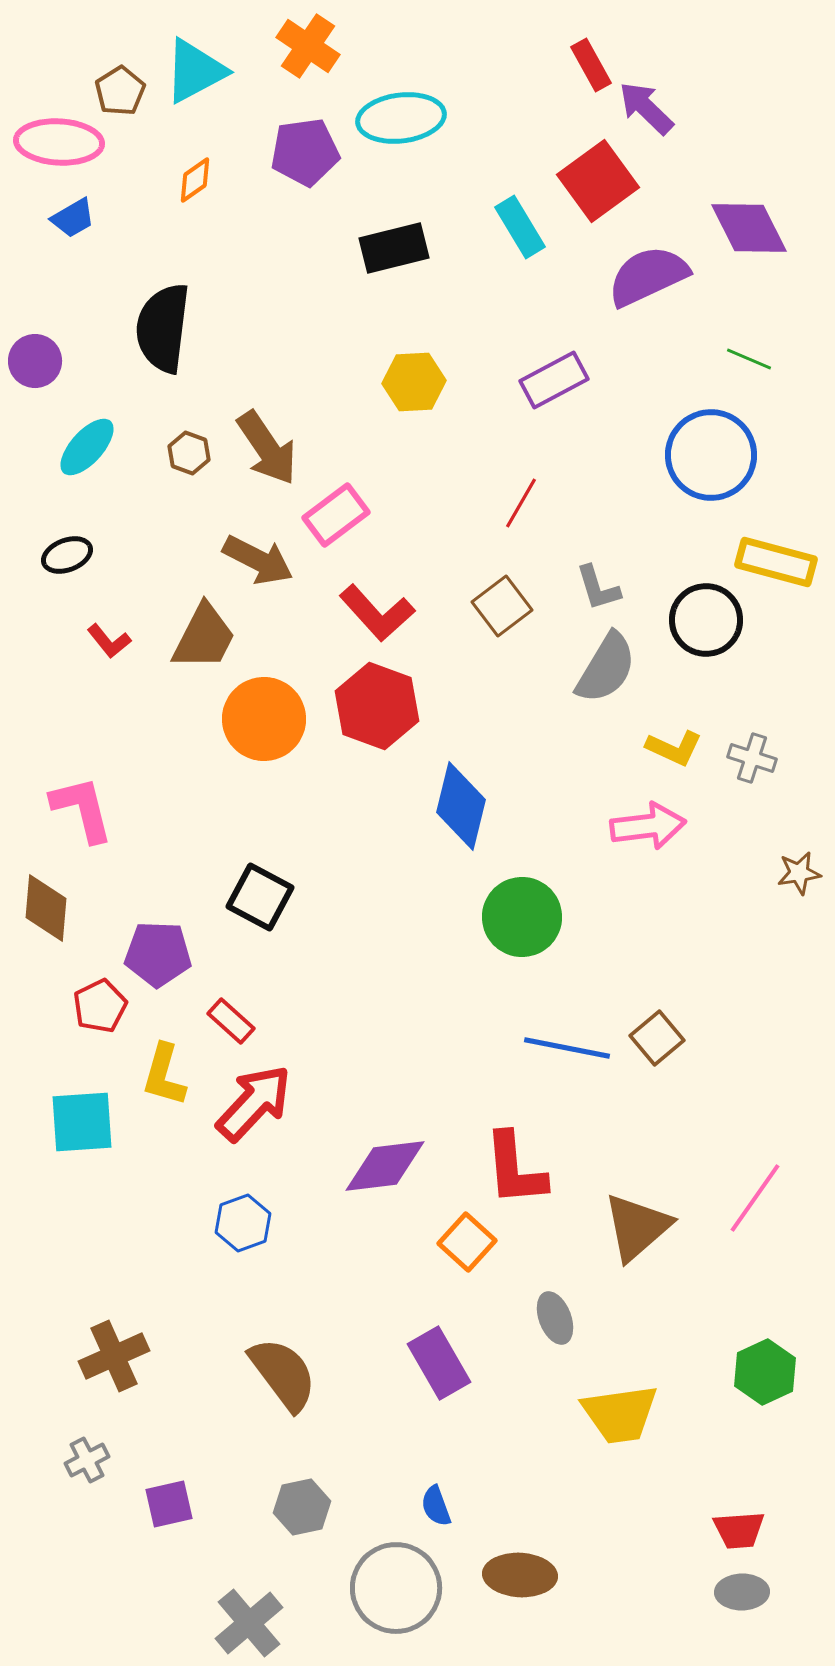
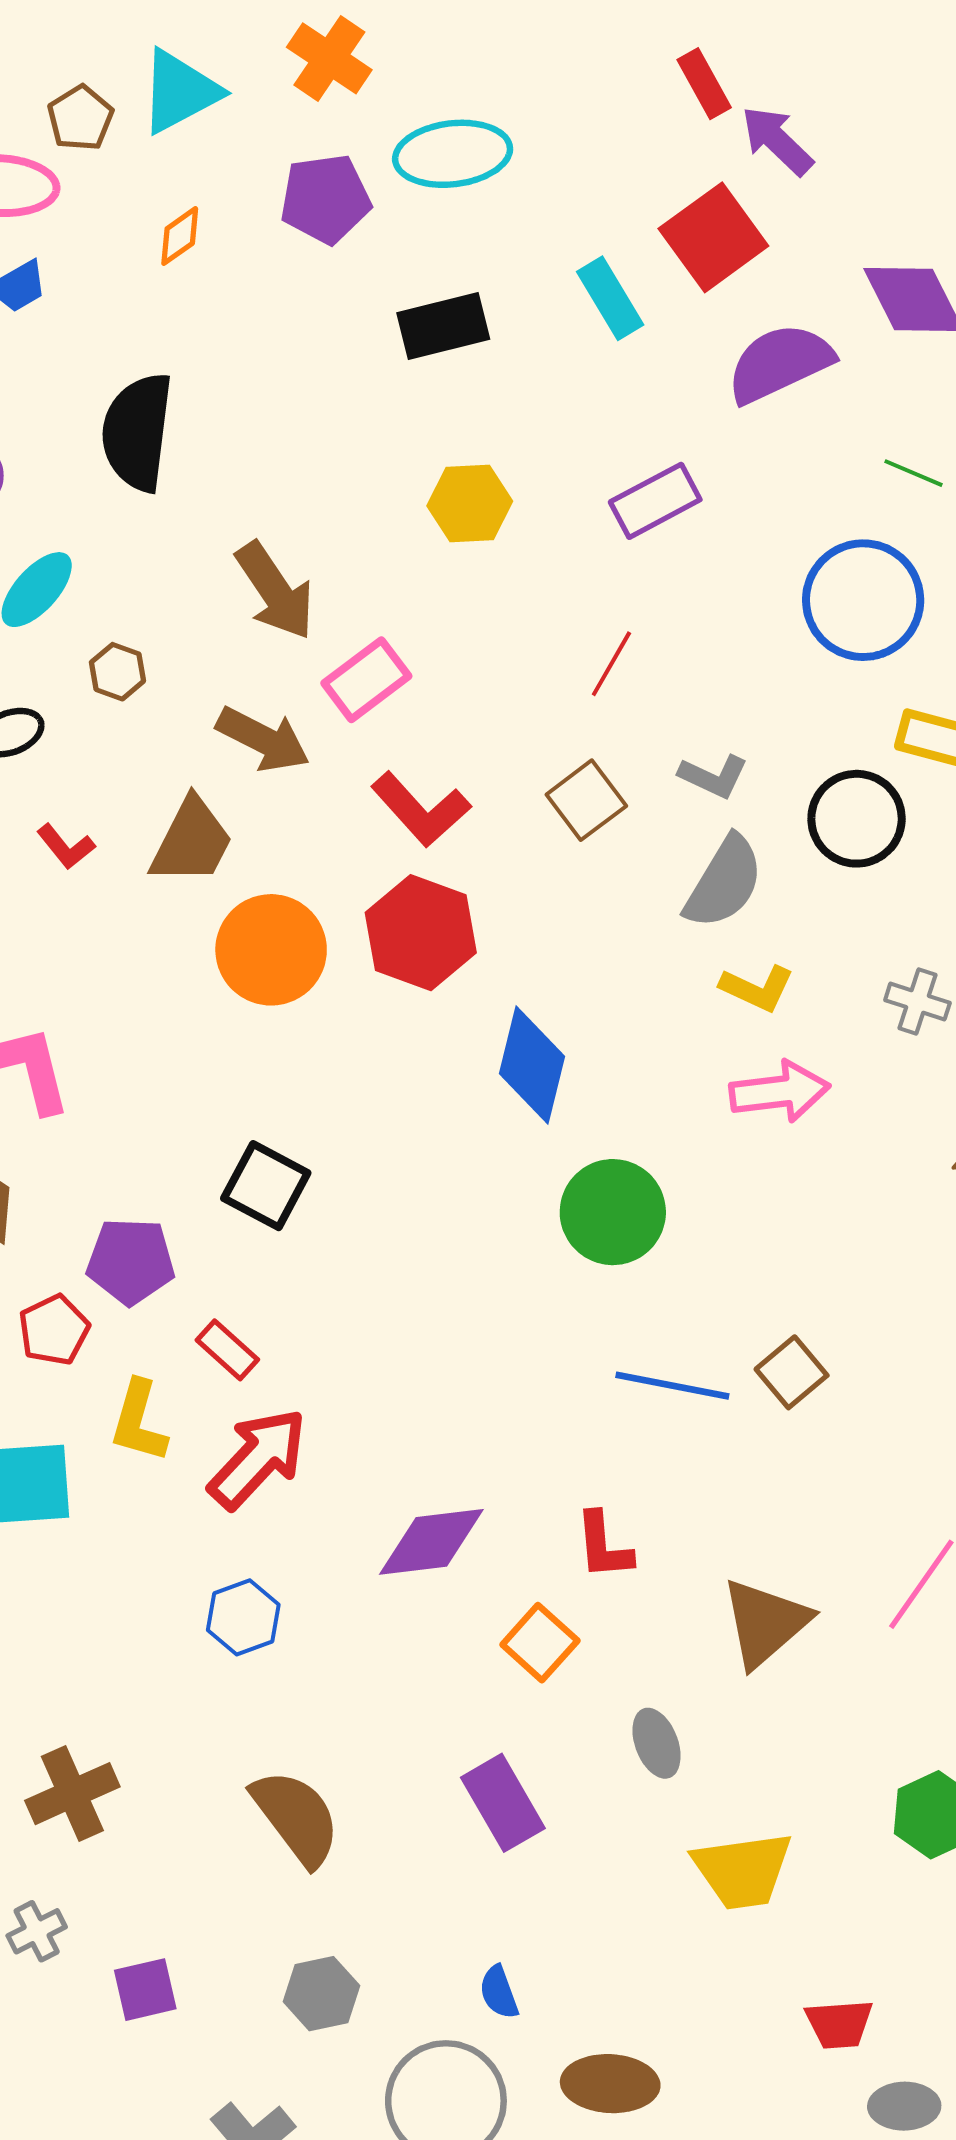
brown hexagon: (189, 453) -> (117, 672), moved
gray L-shape: (598, 588) -> (713, 776), turned -48
yellow L-shape: (674, 748) -> (757, 988), moved
red L-shape: (515, 1169) -> (604, 1546), size x0.7
red trapezoid: (739, 1530) -> (839, 2024), moved

